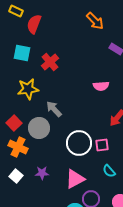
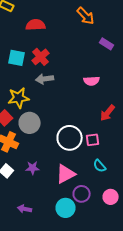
red semicircle: (34, 24) -> (36, 25), moved, turned 66
cyan square: (22, 53) -> (17, 58), moved
yellow star: (28, 89) -> (19, 98), moved
gray arrow: (54, 109) -> (45, 79), moved, turned -54

